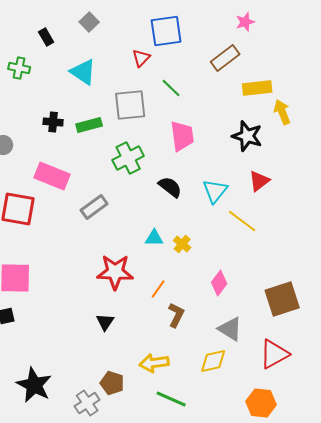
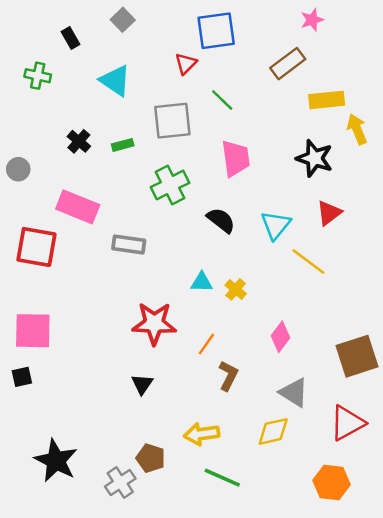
black cross: (53, 122) -> (79, 141), turned 36
green rectangle: (89, 125) -> (123, 145), size x0.7
gray rectangle: (94, 207) -> (129, 244), turned 44

